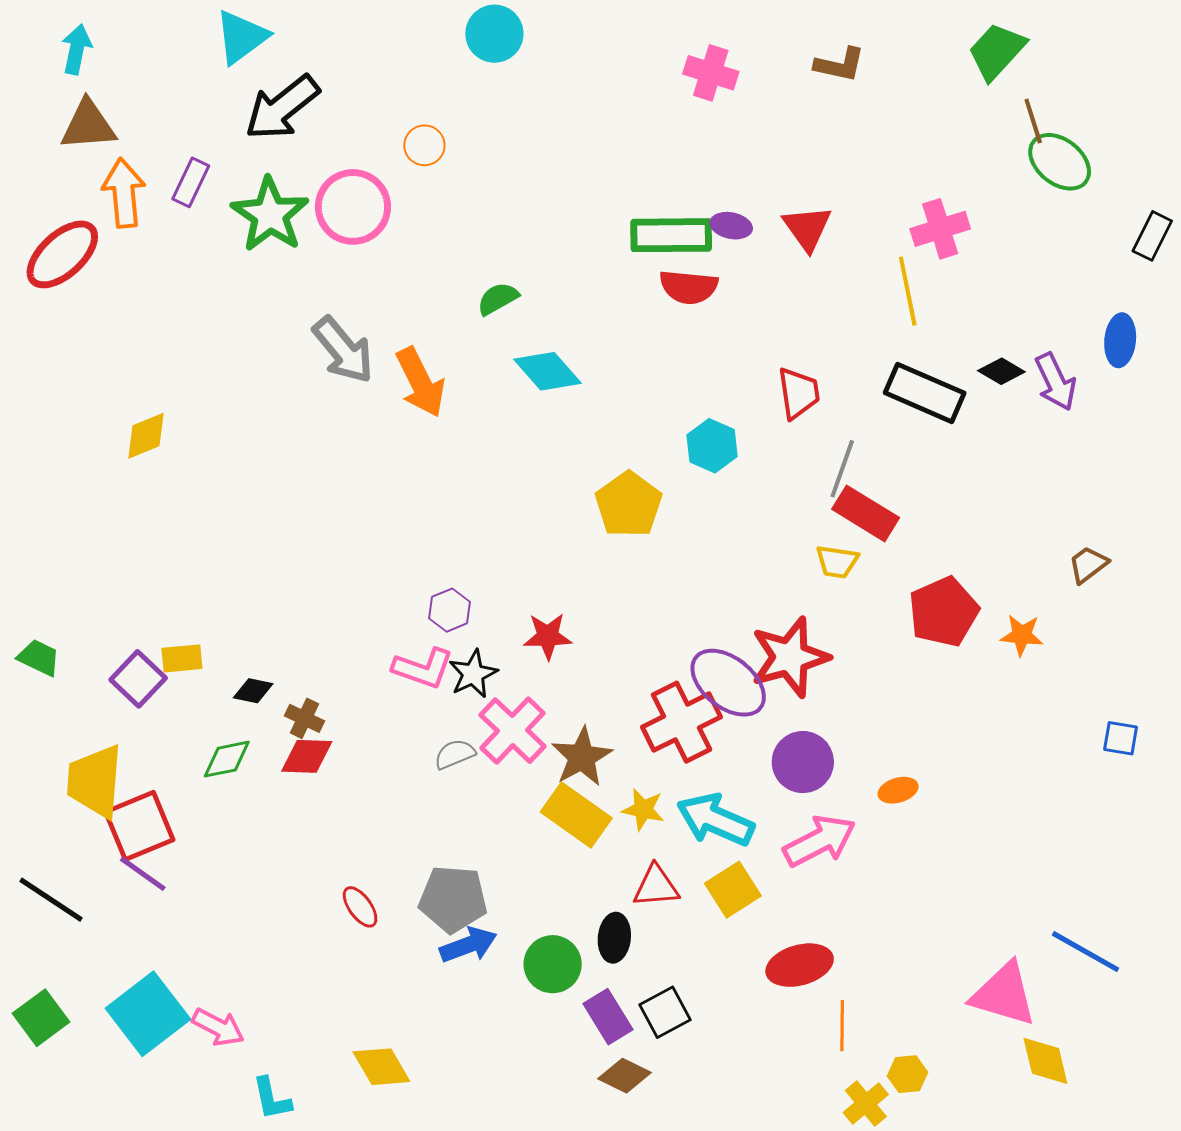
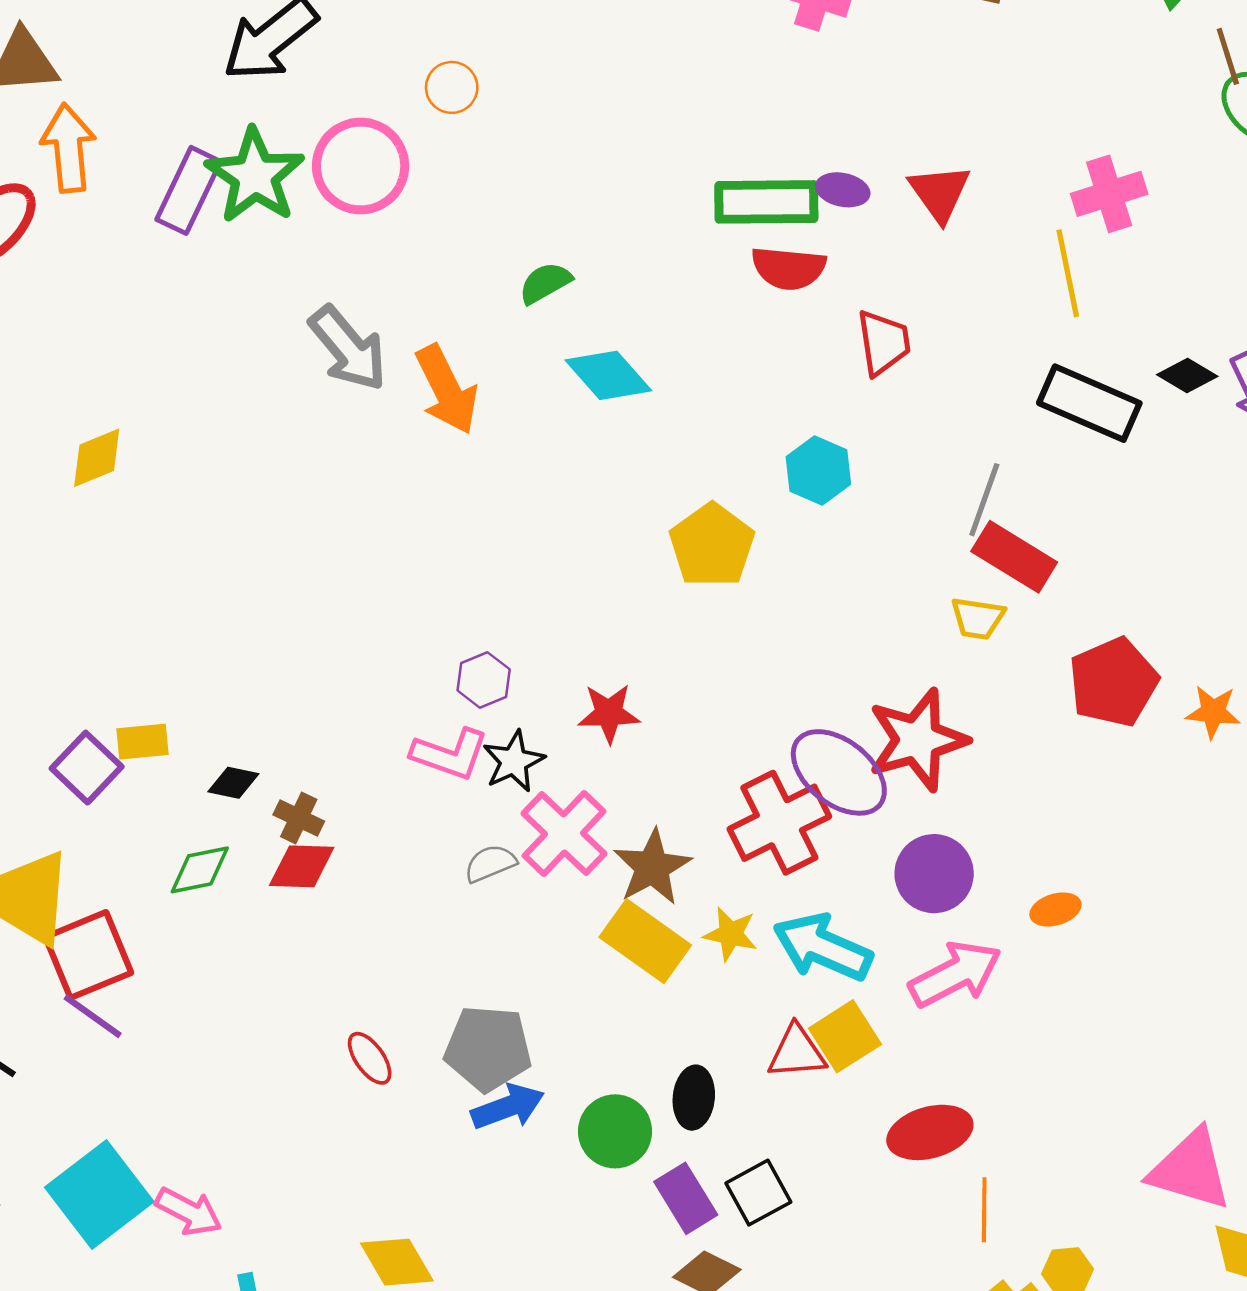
purple rectangle: (191, 182) -> (189, 190), moved, size x1.4
red trapezoid: (799, 393) -> (884, 342), moved
red triangle: (656, 886) -> (797, 1052), moved

